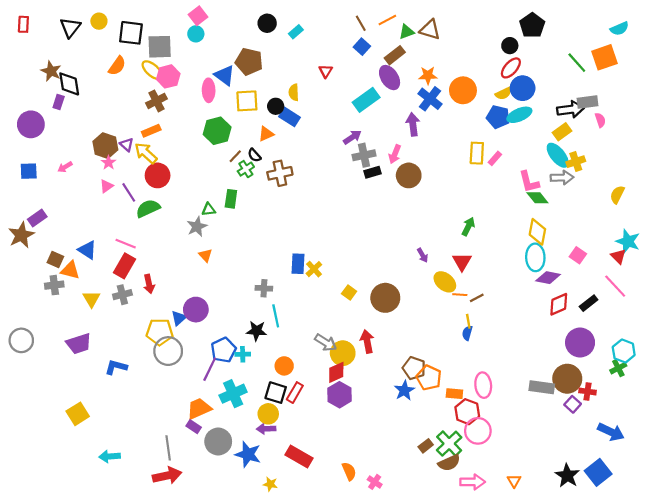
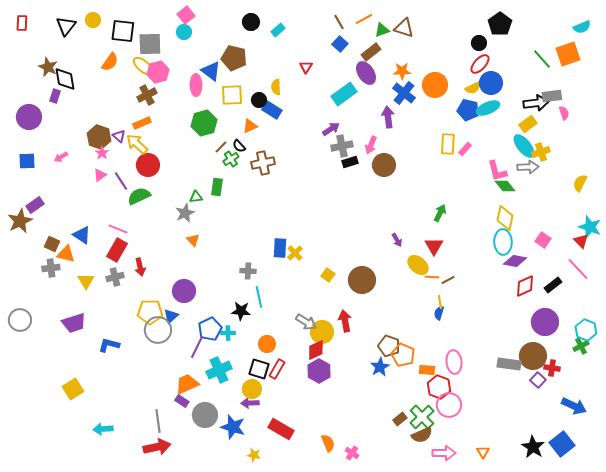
blue triangle: (179, 318) -> (171, 316), moved

